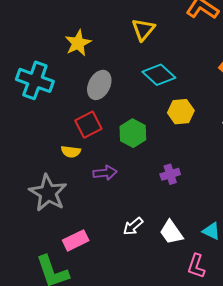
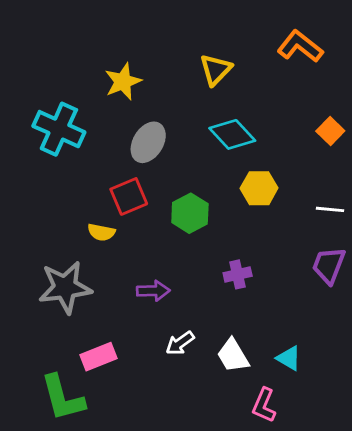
purple arrow: (105, 173) -> (153, 291), moved
gray star: (48, 193) -> (65, 287), turned 30

